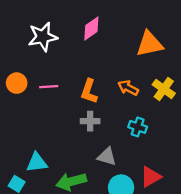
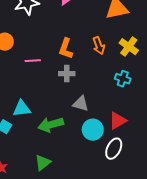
pink line: (49, 87) -> (33, 61), moved
orange arrow: (128, 88) -> (99, 46), turned -138
cyan cross: (138, 127) -> (123, 79), moved

